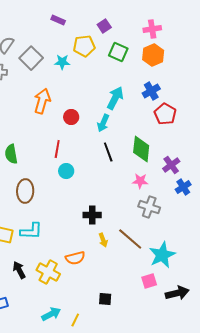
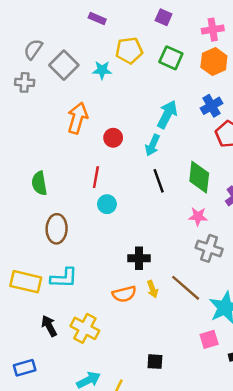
purple square: (104, 26) -> (164, 17), moved, turned -32
orange semicircle: (75, 258) -> (124, 294), moved

